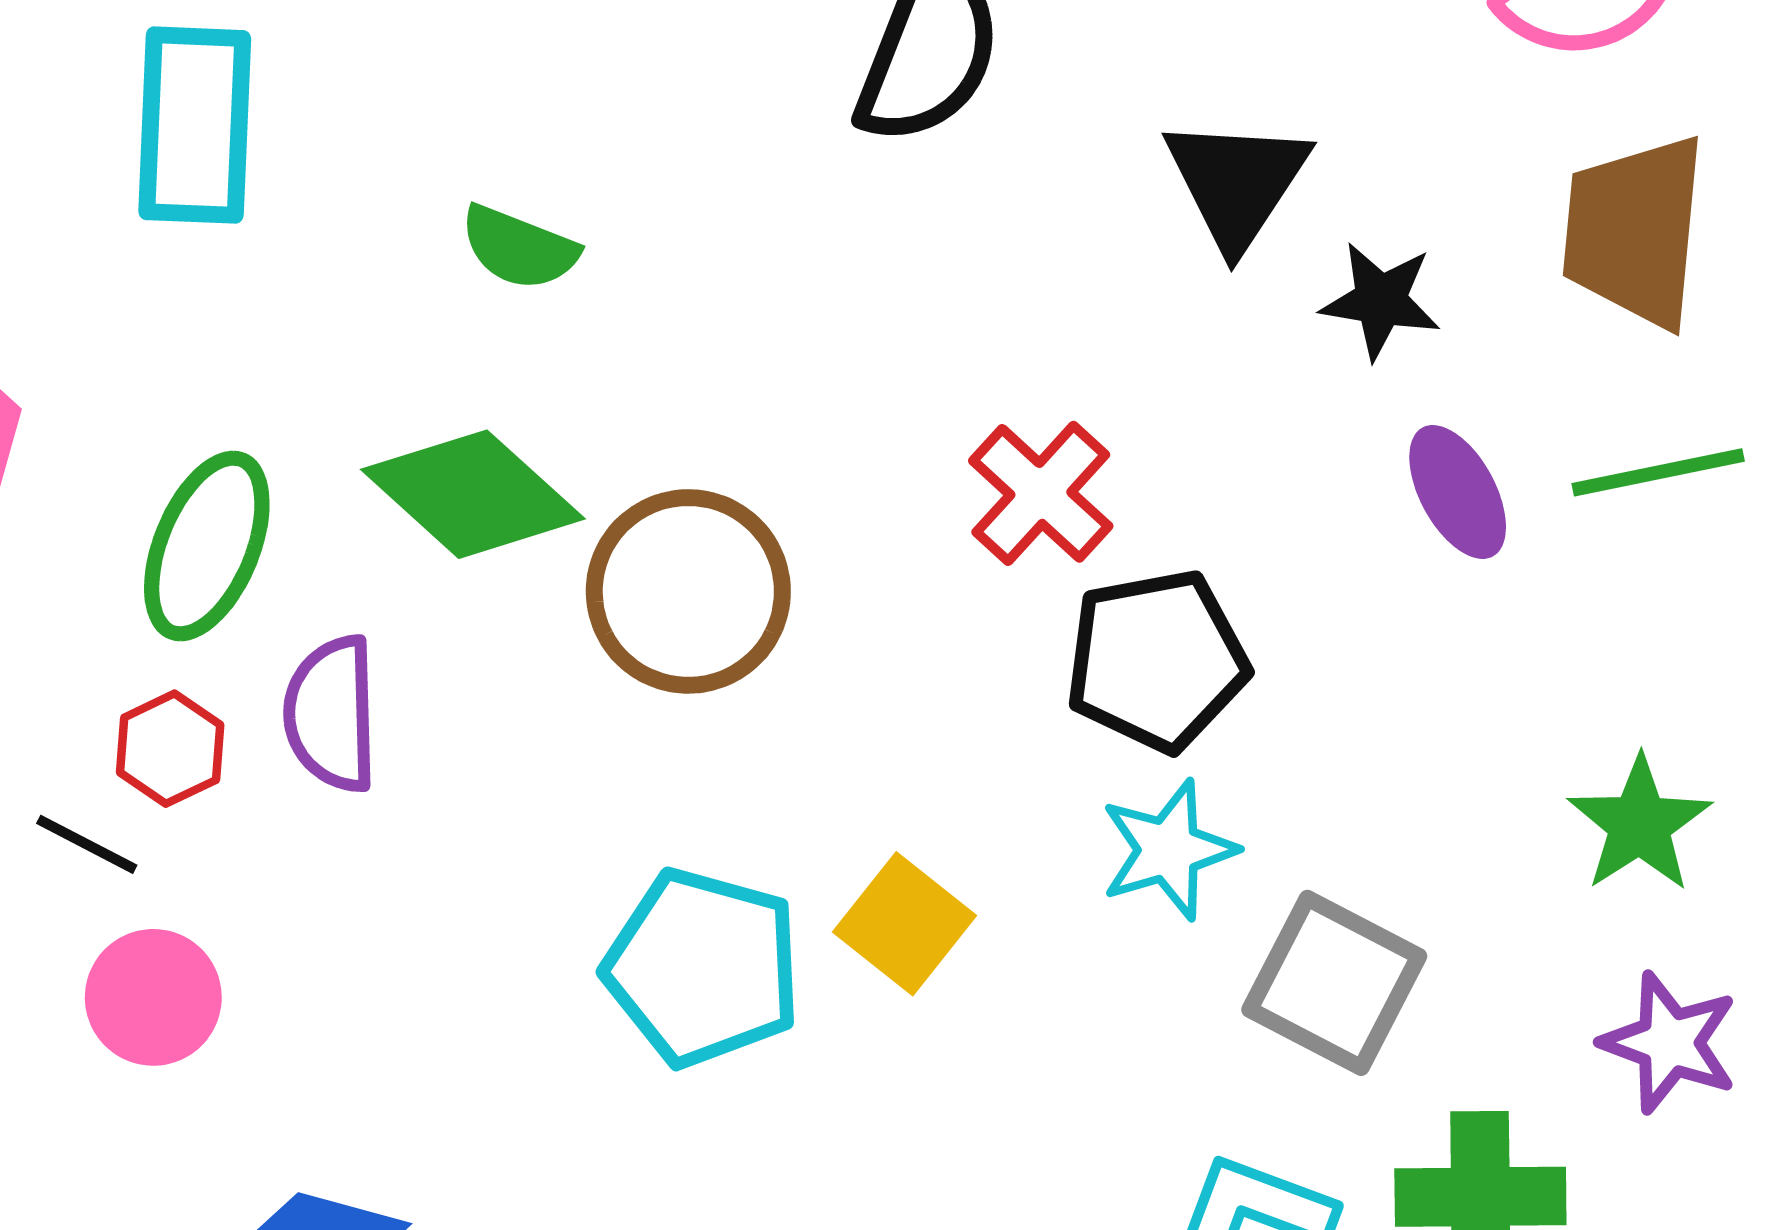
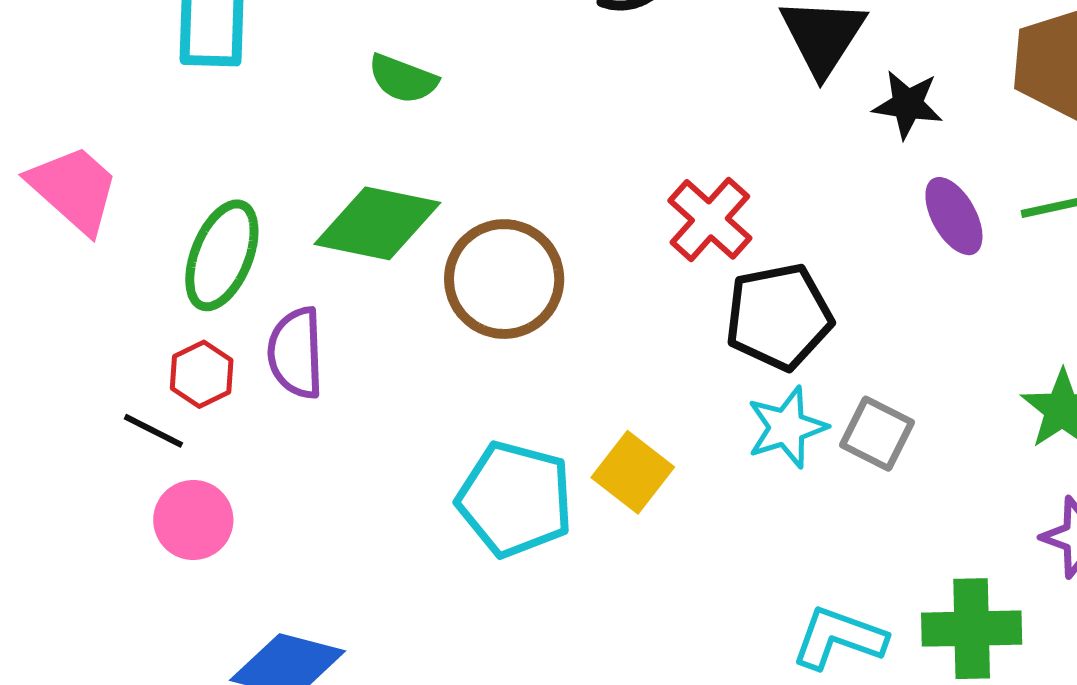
green diamond: (473, 494) -> (377, 223), turned -30
gray square: (1334, 983) -> (877, 434), moved, size x0.7

